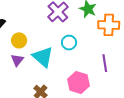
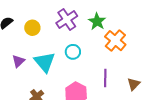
orange cross: (109, 25) -> (115, 41), turned 30
yellow circle: (19, 40) -> (32, 28), moved

